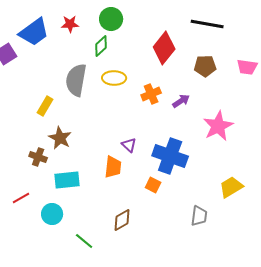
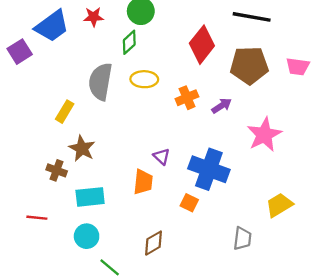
brown pentagon: (205, 66) -> (249, 65), size x1.5
red line: (21, 198) -> (37, 218), turned 36
cyan circle: (52, 214) -> (87, 236), moved

